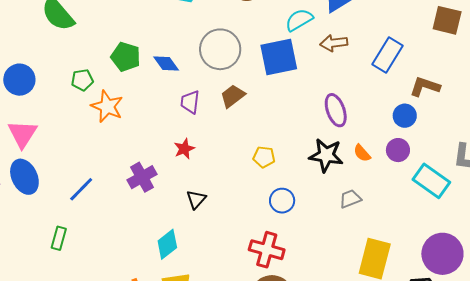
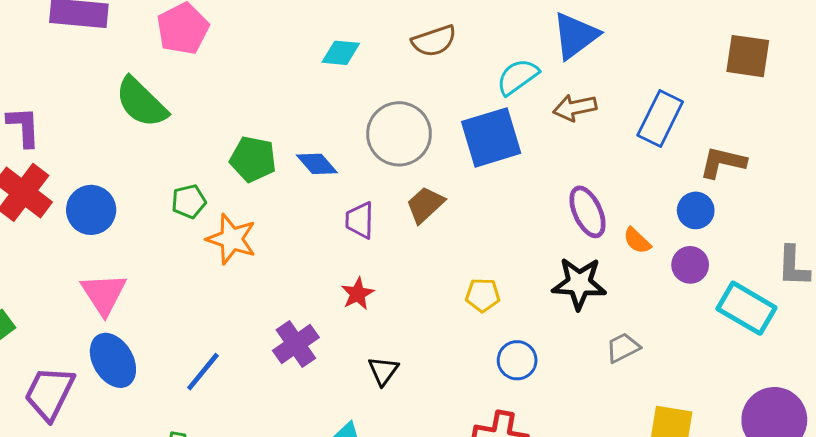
orange semicircle: (362, 153) -> (637, 241), moved

